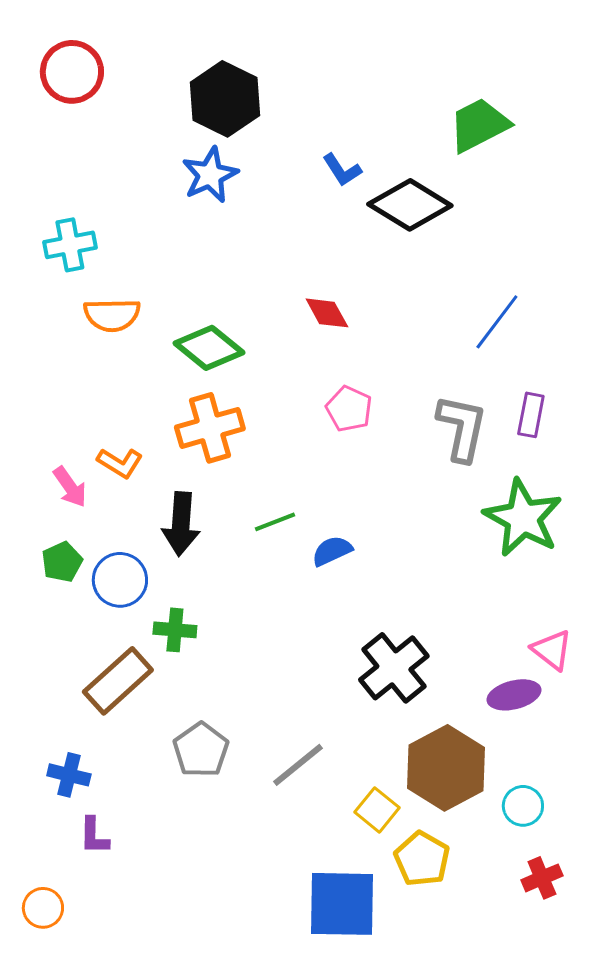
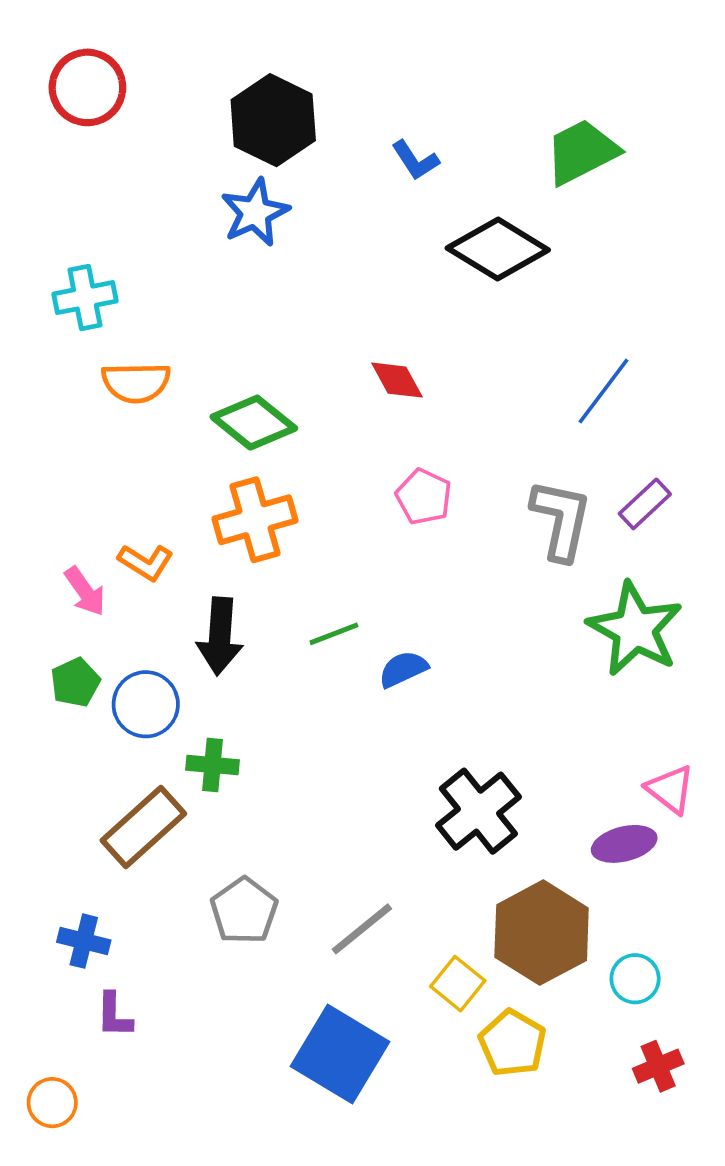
blue L-shape: (342, 170) -> (415, 160), moved
purple rectangle: (531, 415) -> (645, 504), turned 36
blue square: (342, 904) -> (340, 1054), moved, turned 30

